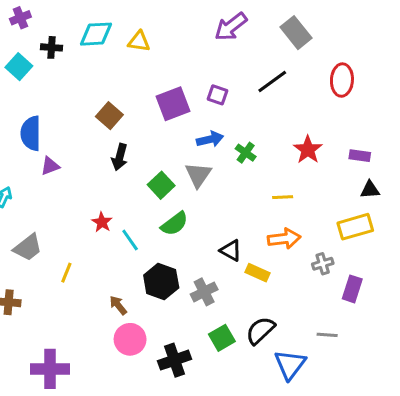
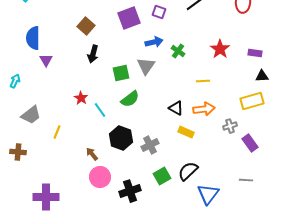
purple triangle: (50, 166) -> (46, 60), turned -40
green square: (161, 185) -> (121, 73), turned 30
black triangle: (231, 250) -> (176, 108), moved
purple rectangle: (352, 289) -> (250, 143), turned -54
gray line: (327, 335) -> (246, 180), moved

